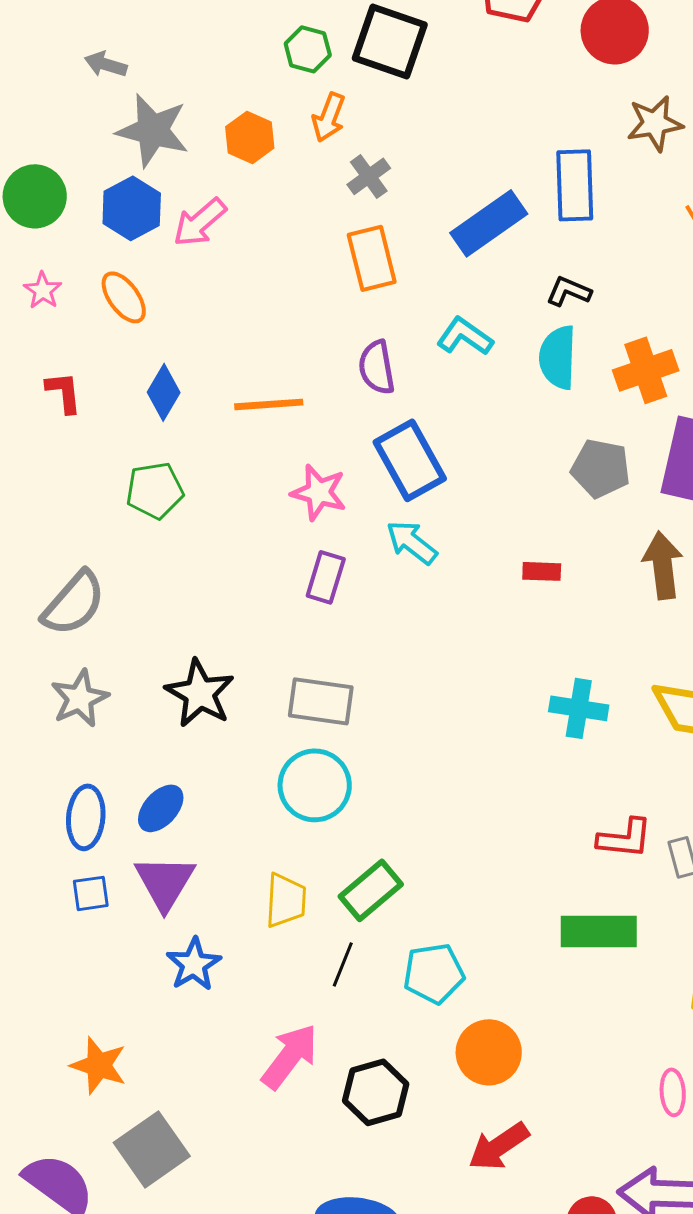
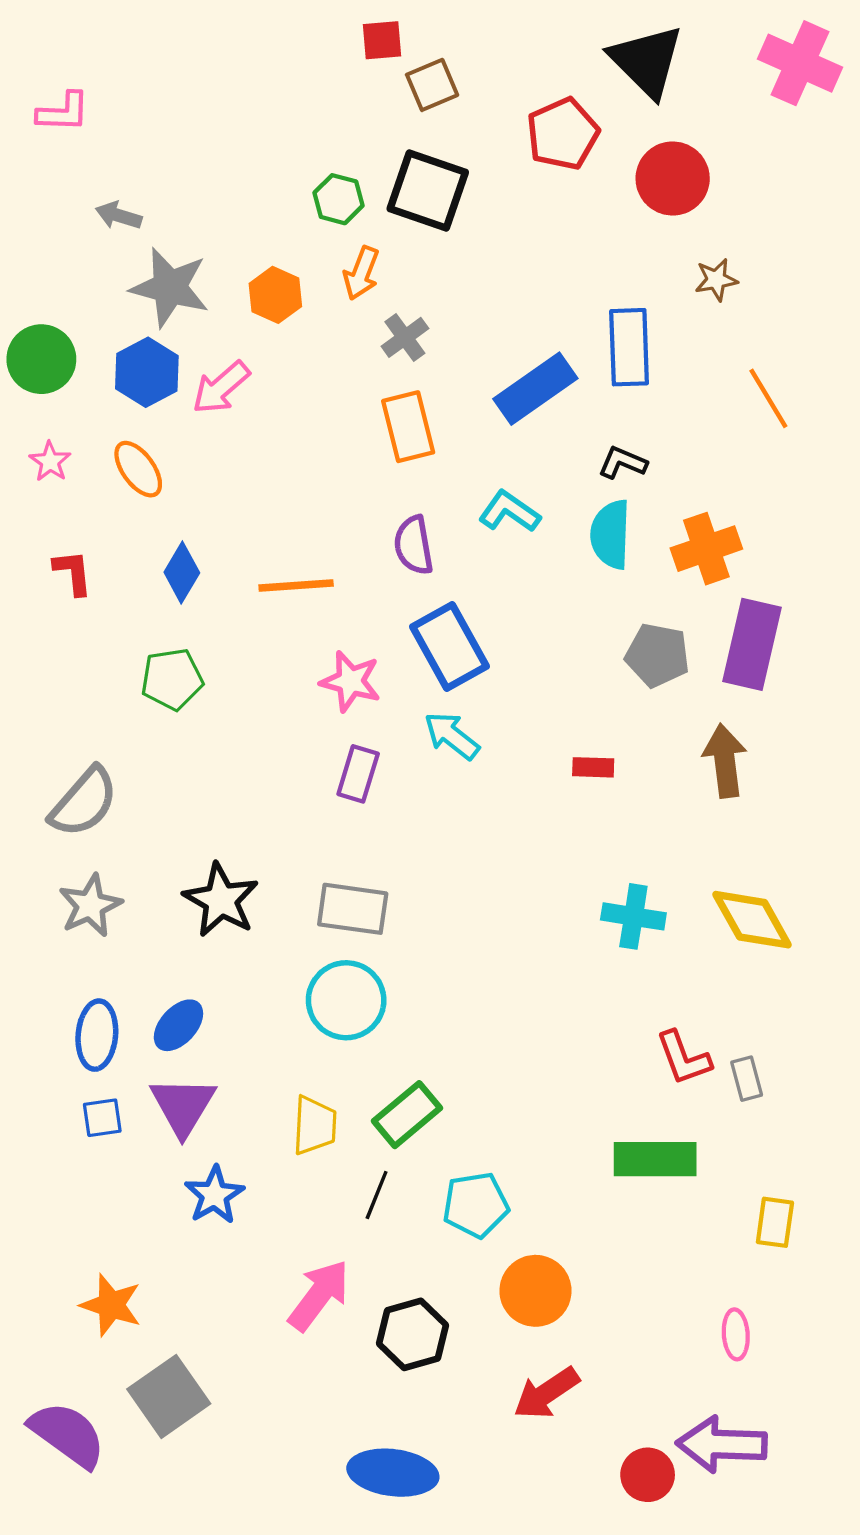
brown star: (655, 123) -> (716, 280), size x0.7
red L-shape: (625, 838) -> (684, 1058), turned 64

